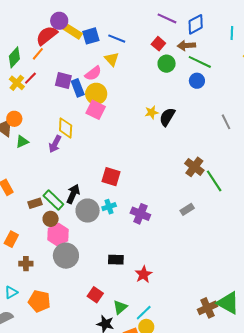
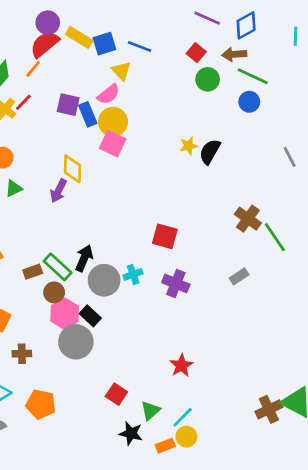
purple circle: (59, 21) -> (48, 23), moved
yellow triangle: (112, 59) -> (121, 71), moved
red square: (111, 177) -> (165, 236), moved
black rectangle: (116, 260) -> (90, 316), moved, turned 42

